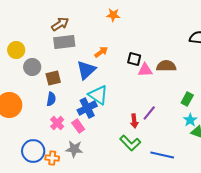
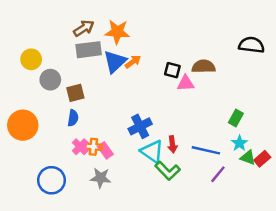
orange star: (113, 15) -> (117, 32), moved, size x1.5
brown semicircle: (166, 66) -> (204, 67), moved
blue triangle: (86, 70) -> (115, 62), moved
cyan triangle: (98, 95) -> (152, 152), moved
blue cross: (87, 108) -> (140, 126), moved
purple line: (149, 113) -> (218, 174), moved
blue line: (162, 155) -> (206, 150), moved
orange cross: (52, 158) -> (93, 147), moved

